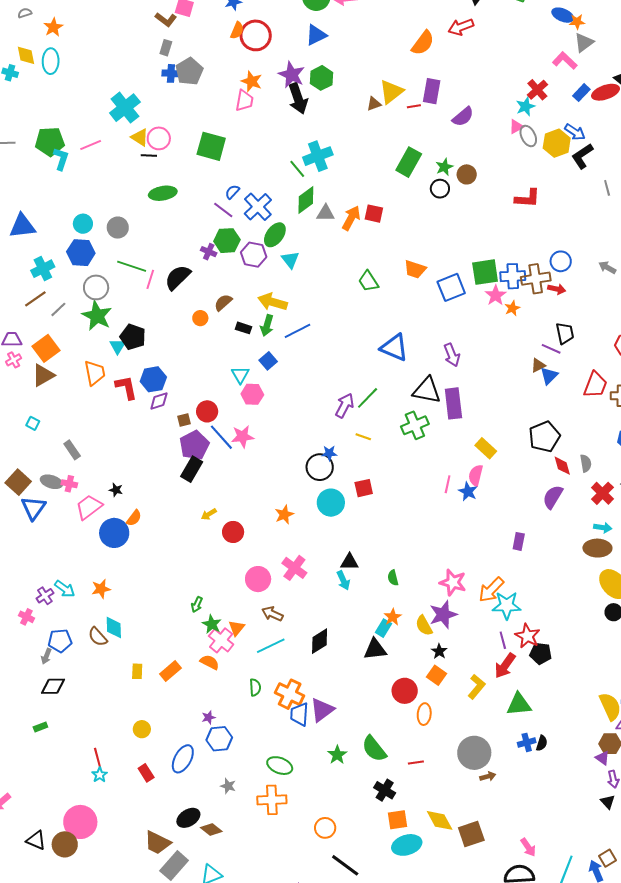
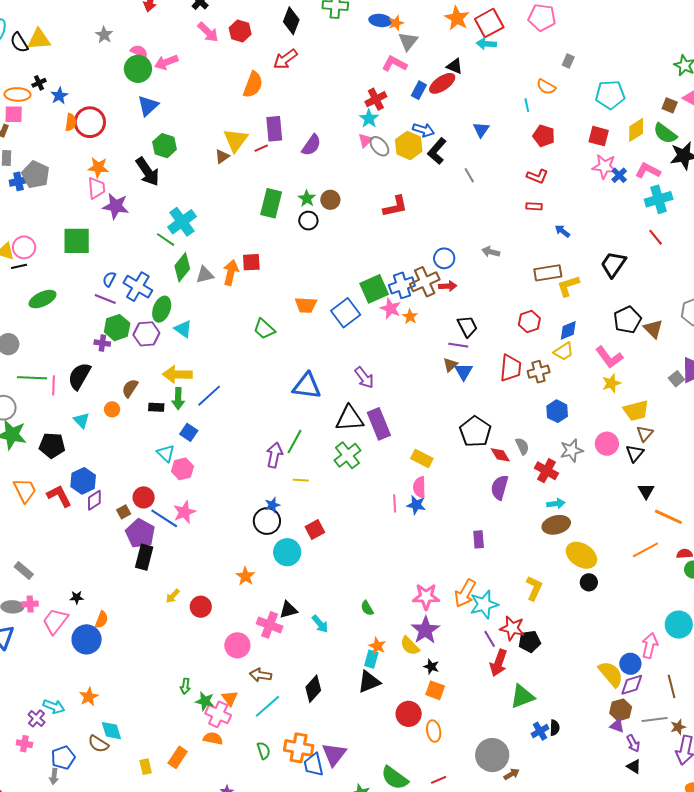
purple star: (292, 75) -> (116, 206), moved
red cross: (537, 90) -> (376, 99), turned 30
cyan triangle: (118, 346) -> (81, 420), moved
black triangle: (349, 562) -> (288, 610), moved
yellow L-shape: (477, 687) -> (534, 588), moved

